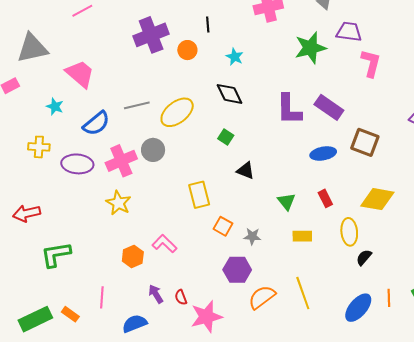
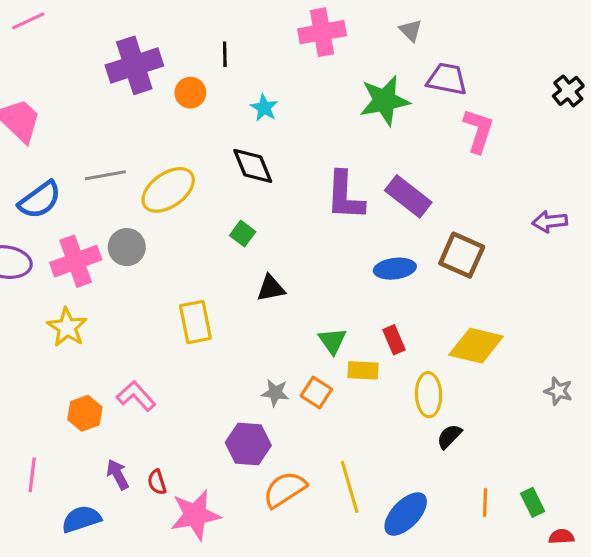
black triangle: (246, 171) -> (271, 288), turned -36
orange square: (223, 226) -> (316, 392), moved
yellow rectangle: (302, 236) -> (363, 370), moved
blue ellipse: (358, 308) -> (406, 514), moved

